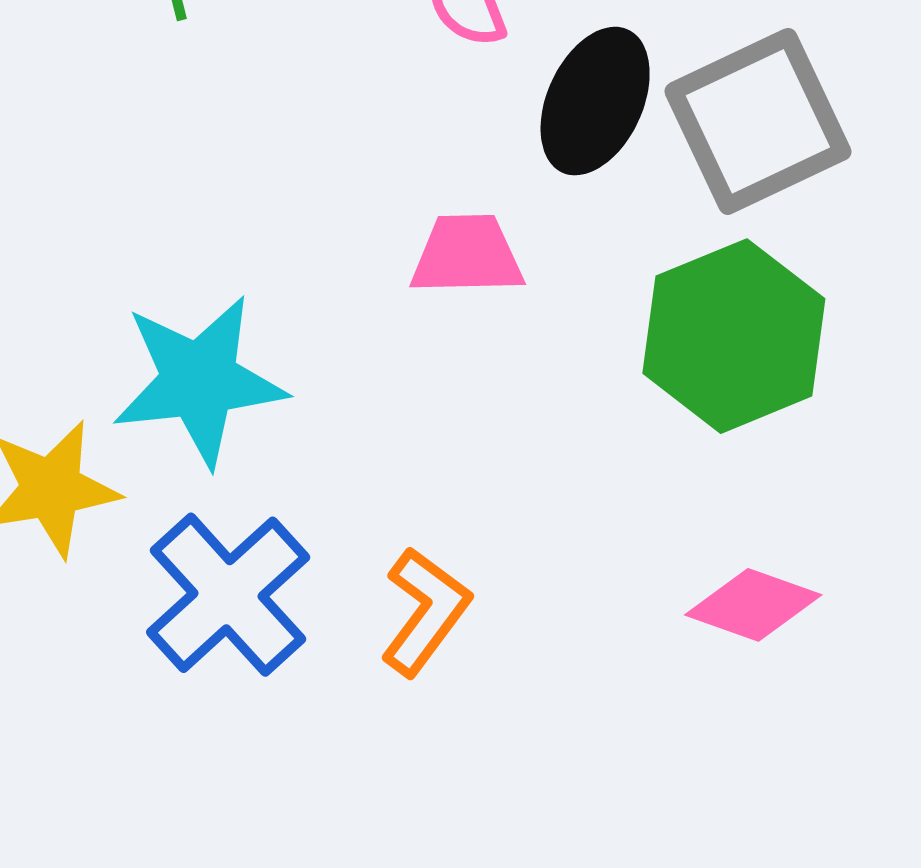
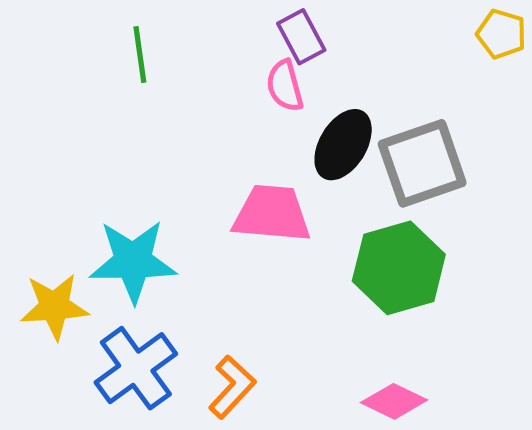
pink trapezoid: (467, 255) -> (272, 214), size x1.4

